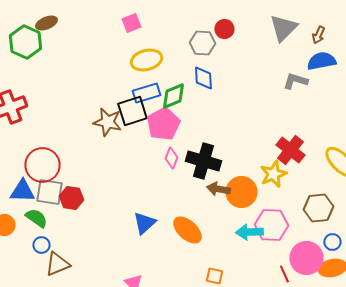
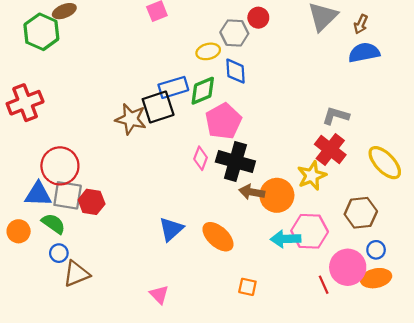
yellow ellipse: (146, 60) -> (208, 51), moved, size x0.7
gray L-shape: (295, 81) -> (336, 116), moved
pink pentagon: (163, 124) -> (223, 121), moved

